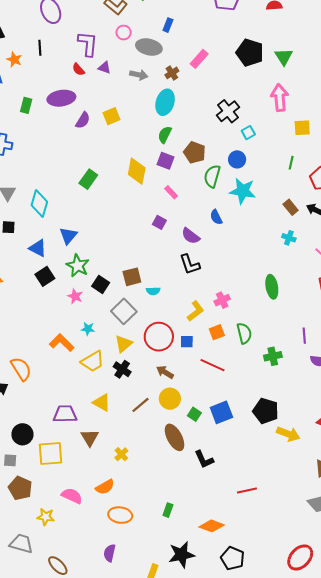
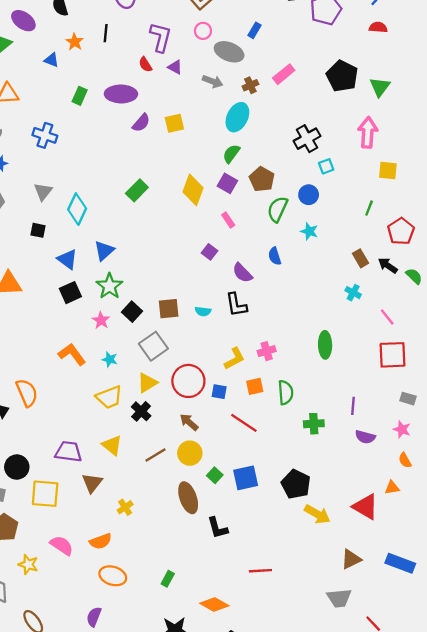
cyan star: (243, 191) -> (309, 231), size x0.6
cyan semicircle: (153, 291) -> (203, 311), moved
orange L-shape: (62, 343) -> (72, 354), moved

